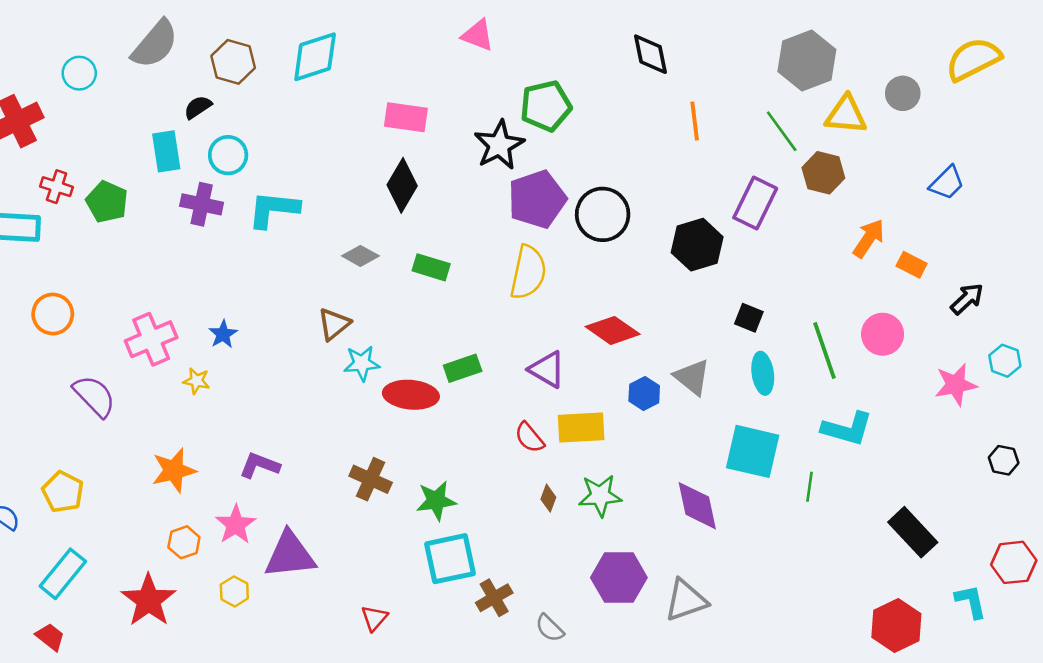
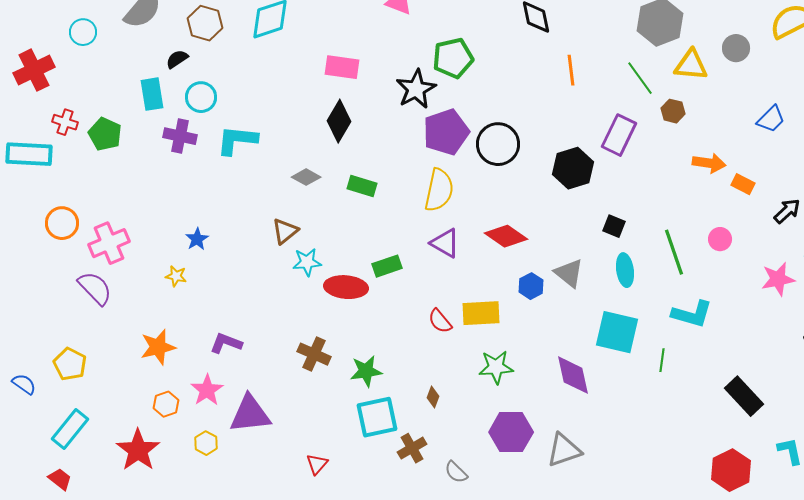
brown hexagon: (823, 173) -> (673, 111), size x0.7
orange arrow: (869, 238) -> (709, 163), turned 64
pink circle: (883, 334) -> (720, 239), size x0.7
pink cross: (151, 339) -> (109, 243), moved
purple triangle: (547, 369) -> (445, 243), moved
brown diamond: (548, 498) -> (433, 397), moved

